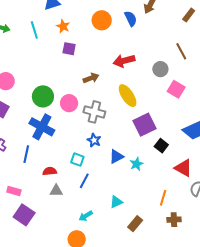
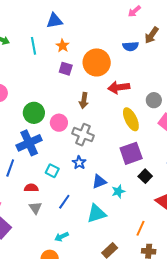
blue semicircle: (131, 19) -> (131, 46), turned 105
orange circle: (102, 20) -> (97, 62), moved, size x1.4
brown arrow: (91, 78) -> (84, 101), turned 112
yellow ellipse: (128, 96) -> (131, 119), moved
blue cross: (42, 127) -> (29, 143), turned 30
cyan square: (77, 160) -> (52, 171), moved
gray triangle: (56, 191) -> (35, 208), turned 48
cyan triangle: (116, 202) -> (96, 213), moved, size x1.5

